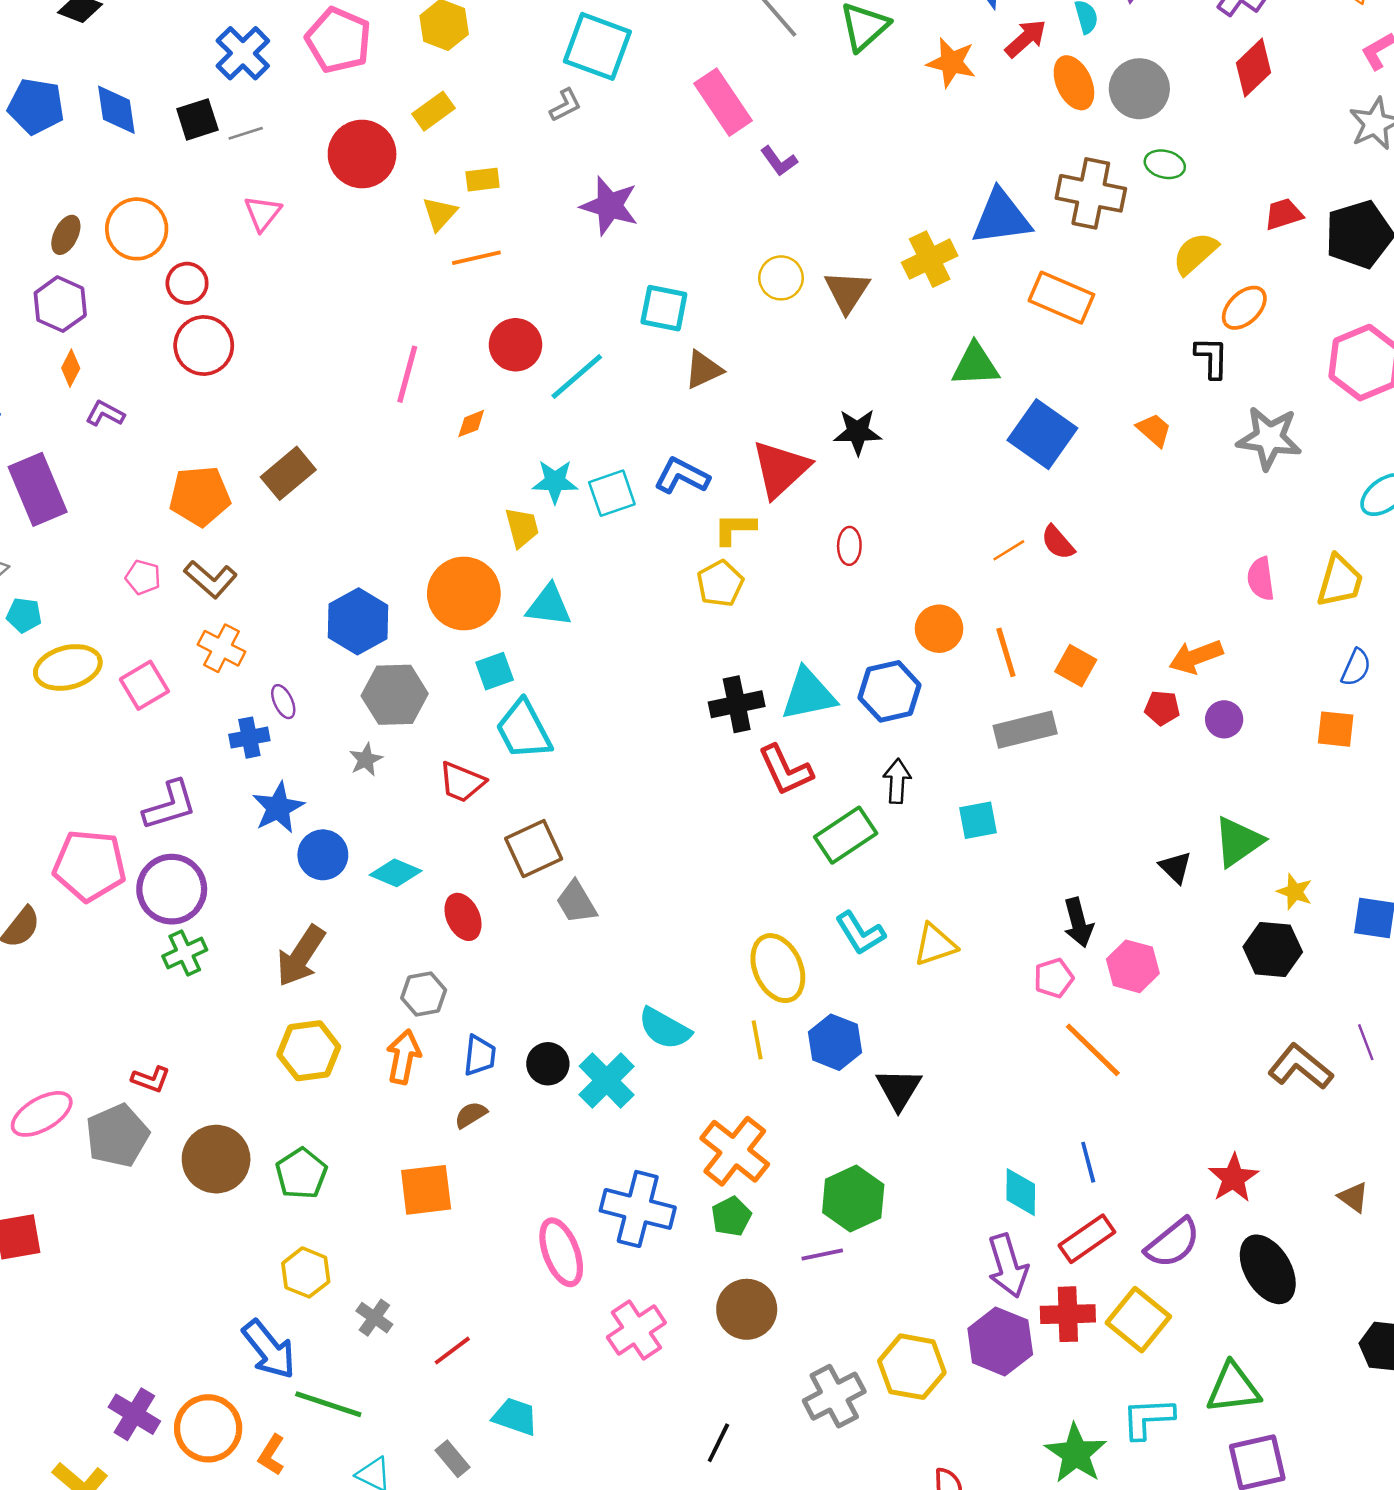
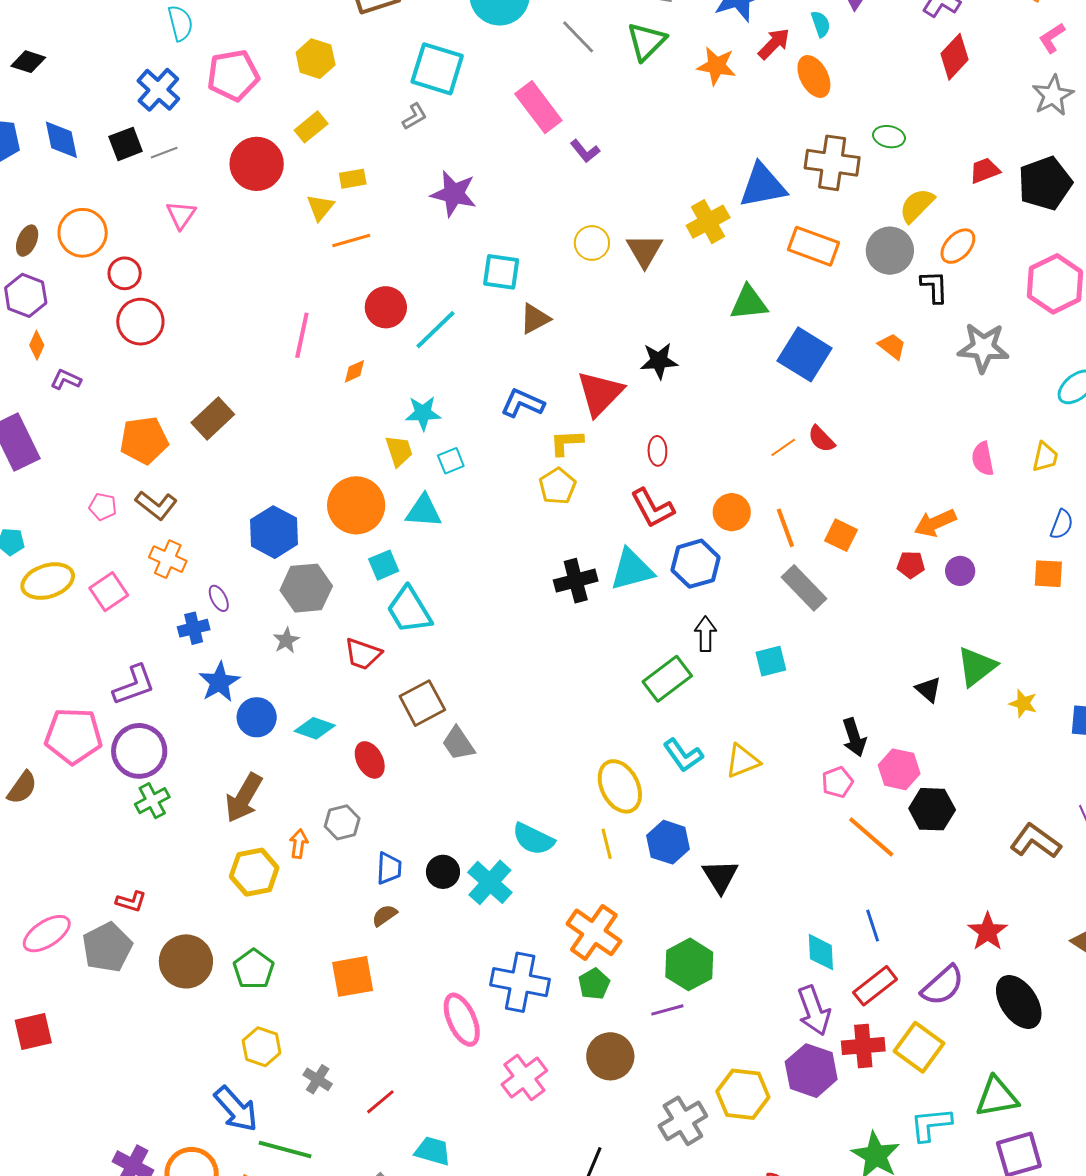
pink pentagon: (338, 40) -> (233, 75), turned -30
gray circle: (1139, 89) -> (890, 251), moved
cyan square: (612, 493) -> (451, 461), moved, size x0.7
yellow trapezoid: (1340, 581) -> (1045, 457), size x0.7
gray rectangle: (1025, 730) -> (804, 588), turned 63
red L-shape: (785, 770) -> (652, 508), moved
black hexagon: (1273, 949) -> (932, 809), moved
orange arrow: (403, 1057) -> (299, 844), moved, size x0.7

